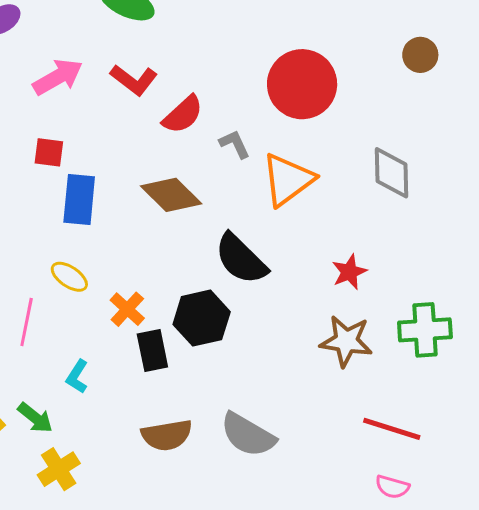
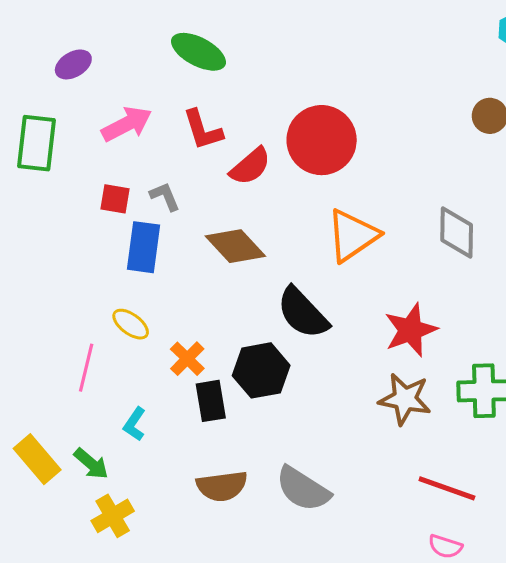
red L-shape: (134, 80) -> (203, 130), turned 33
red circle: (302, 84) -> (322, 140), moved
gray L-shape: (235, 144) -> (165, 196), moved
red star: (349, 272) -> (411, 330), size x1.5

